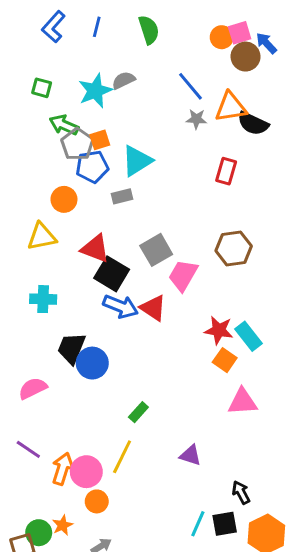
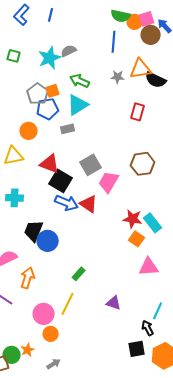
green semicircle: (149, 30) -> (121, 16), moved, turned 120
blue line: (190, 86) -> (114, 42), moved, turned 45
green arrow: (64, 125) -> (80, 81), moved
orange arrow: (62, 469) -> (28, 278), moved
cyan line: (198, 524) -> (158, 311), moved

